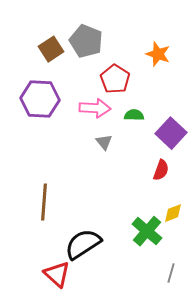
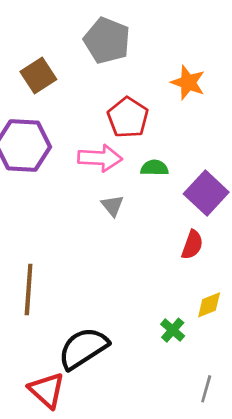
gray pentagon: (86, 41) -> (107, 41), moved
green cross: (147, 231) -> (173, 330), size x0.6

